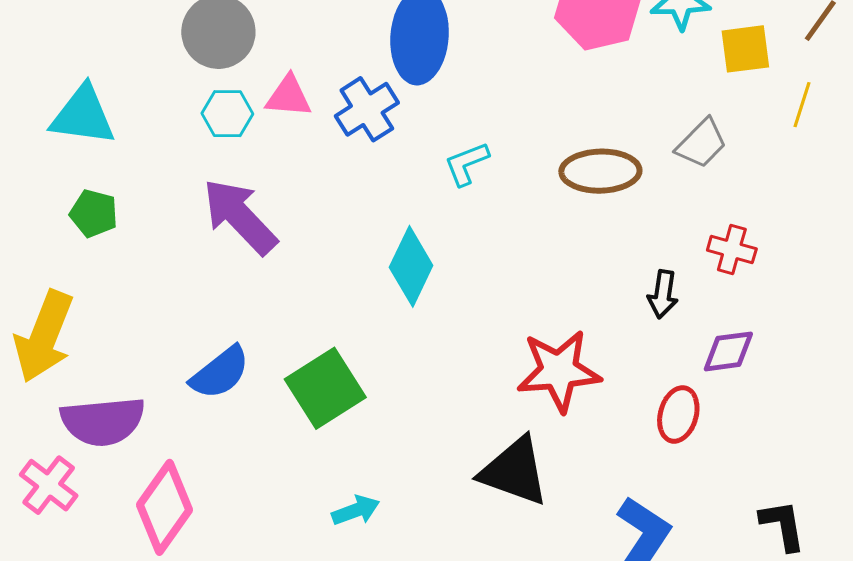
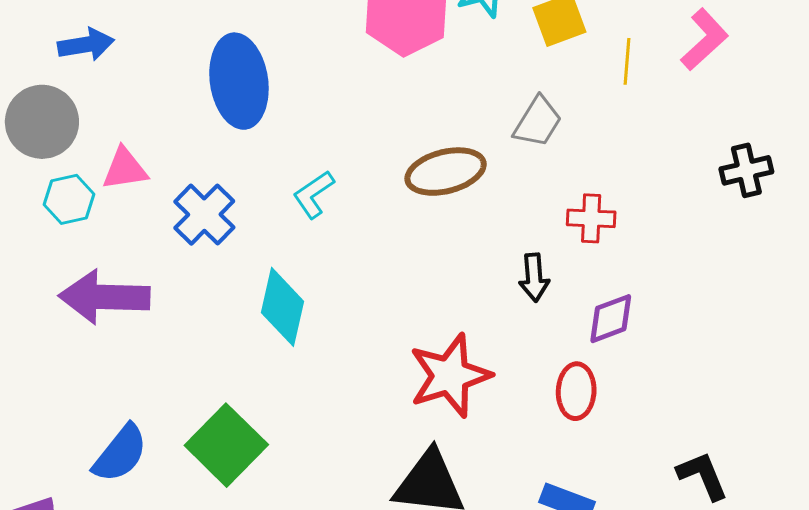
blue cross: (367, 109) -> (204, 215), moved
purple arrow: (240, 217) -> (104, 297), turned -32

